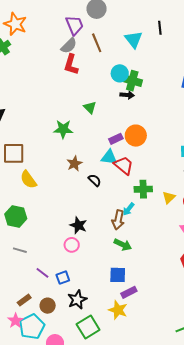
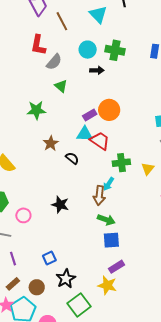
gray semicircle: (69, 46) -> (54, 62), moved
green cross: (132, 81) -> (115, 50), moved
pink circle: (72, 245) -> (23, 215), moved
purple line: (42, 273) -> (13, 259), moved, turned 40
blue square: (118, 275) -> (111, 240), moved

